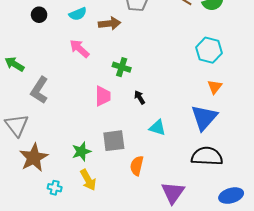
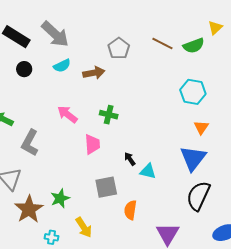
pink arrow: (79, 49) -> (67, 114), moved
black arrow: (140, 97) -> (130, 159), moved
green star: (81, 152) -> (60, 198), moved
black semicircle: (207, 156) -> (198, 196), turned -64

